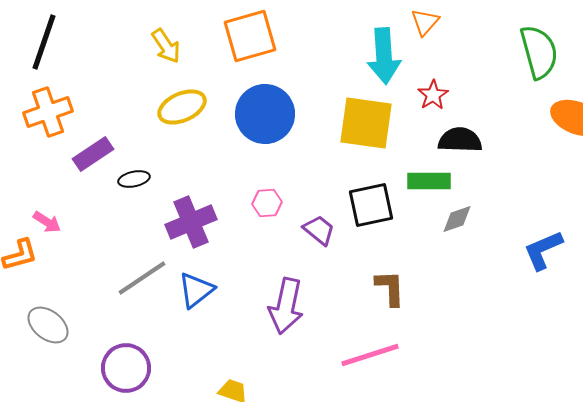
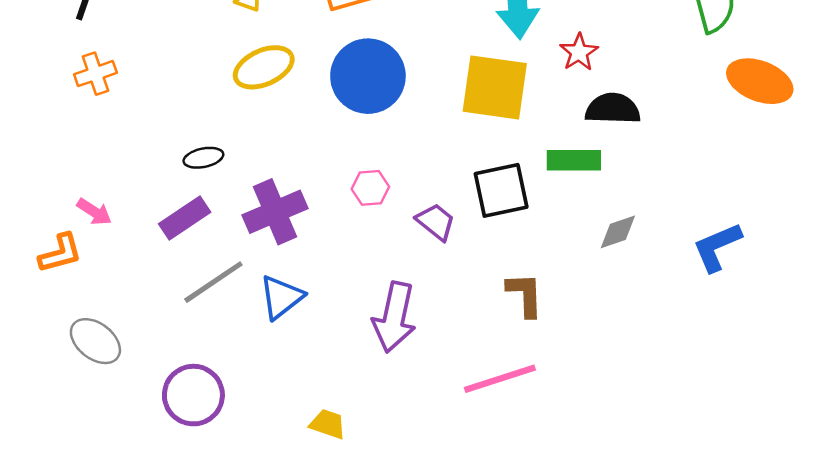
orange cross: (48, 112) -> (95, 74), size x0.7
purple rectangle: (93, 154) -> (185, 218), moved
gray diamond: (457, 219) -> (618, 232), moved

